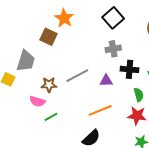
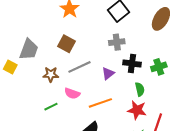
brown square: (49, 37) -> (66, 44), moved
purple triangle: (106, 81) -> (108, 73), turned -40
pink semicircle: (37, 101) -> (72, 93), moved

